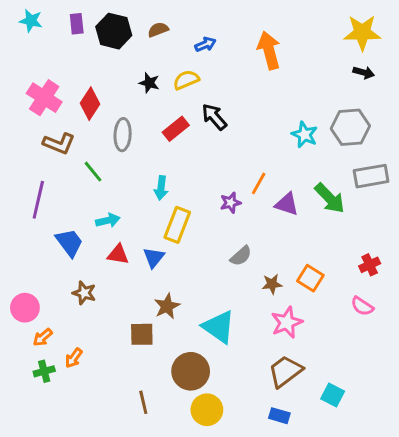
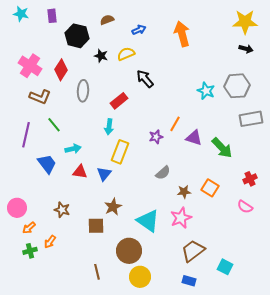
black hexagon: (114, 31) -> (77, 36), moved
red rectangle: (176, 129) -> (119, 101), moved
green line: (93, 172) -> (54, 125), moved
green arrow: (330, 198) -> (222, 148), moved
brown star: (84, 293) -> (62, 210), moved
pink star: (287, 322) -> (181, 218), moved

